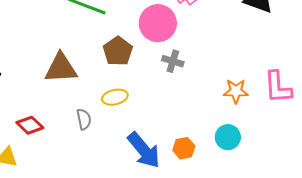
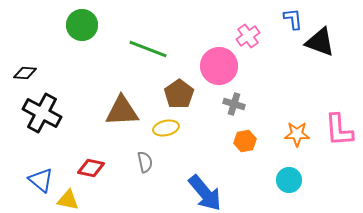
yellow ellipse: (115, 97) -> (166, 128), moved
red diamond: (30, 125) -> (91, 168), turned -32
orange hexagon: (184, 148) -> (245, 141), moved

